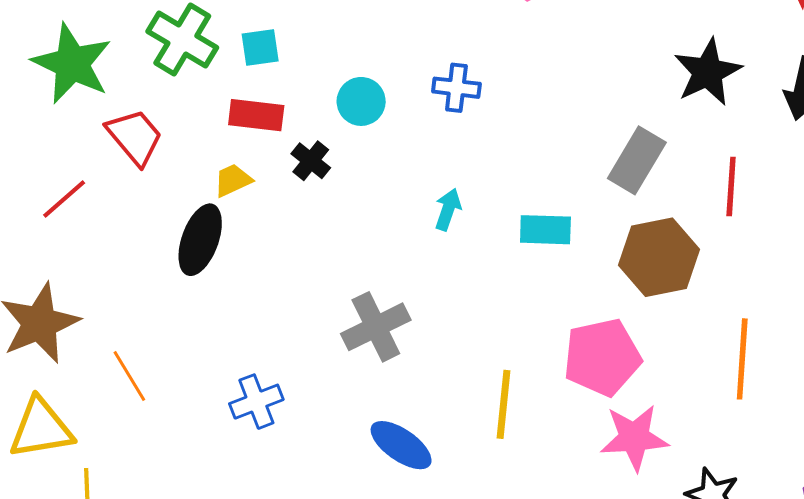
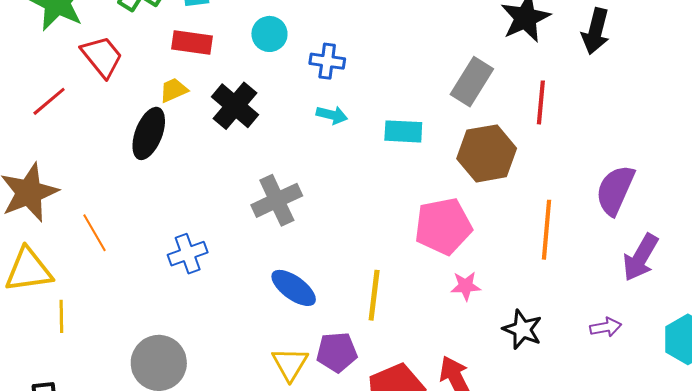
blue cross: (456, 88) -> (327, 61), moved
black cross: (311, 161) -> (235, 106), moved, size x1.6
cyan arrow: (448, 210) -> (332, 115), turned 84
yellow line: (503, 404) -> (374, 295), moved
pink star: (634, 438) -> (466, 286), size x0.6

